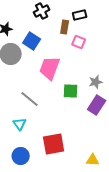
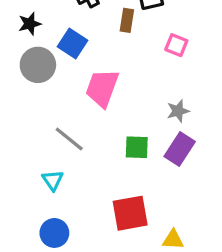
pink square: (79, 42) -> (176, 45), moved
green square: (71, 91) -> (137, 147), moved
red square: (54, 144) -> (130, 213), moved

